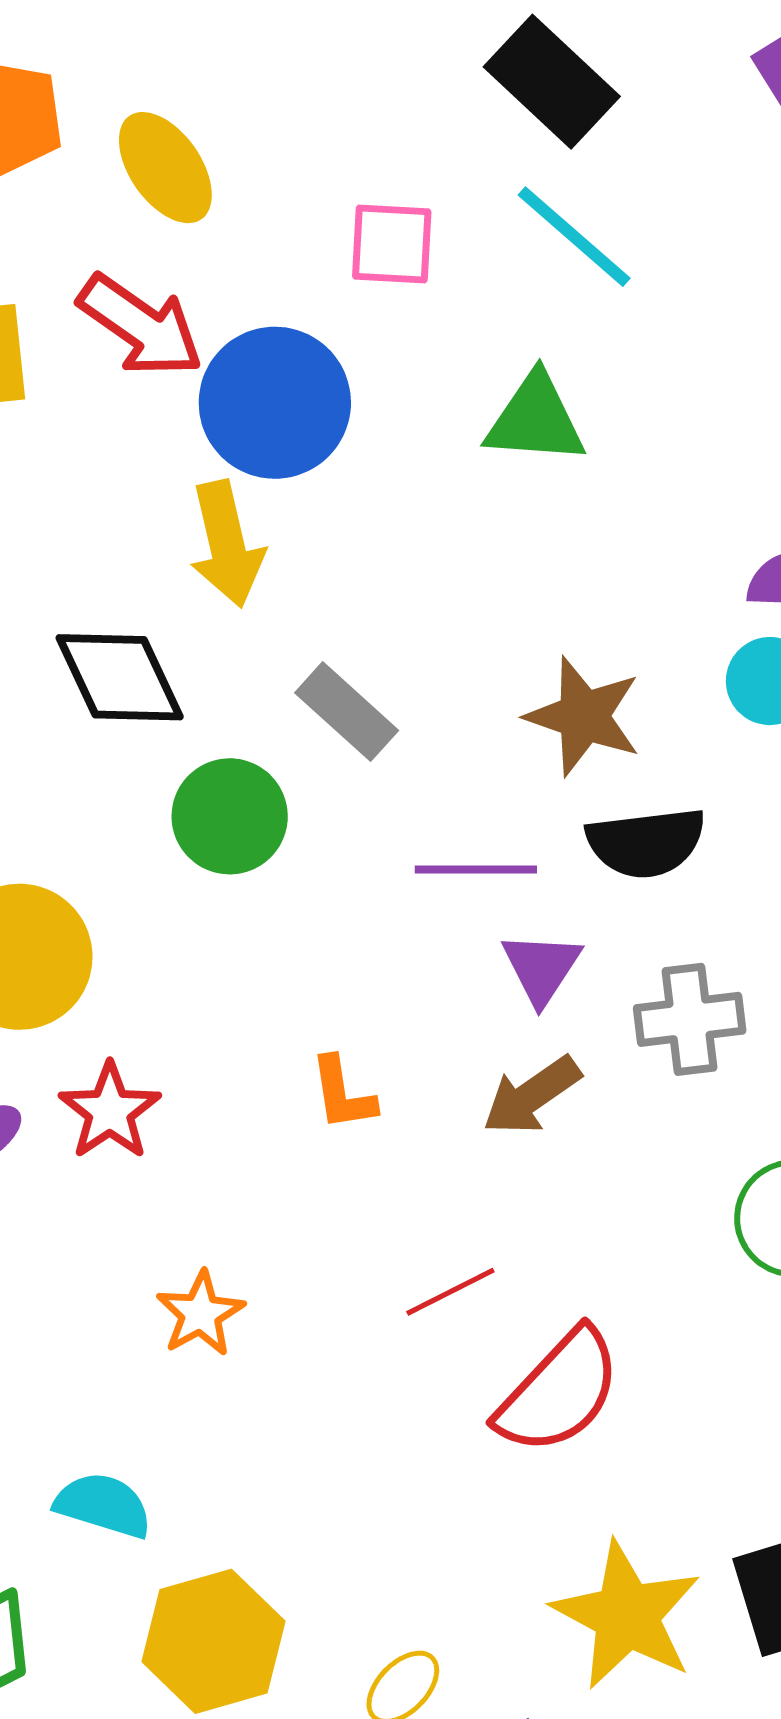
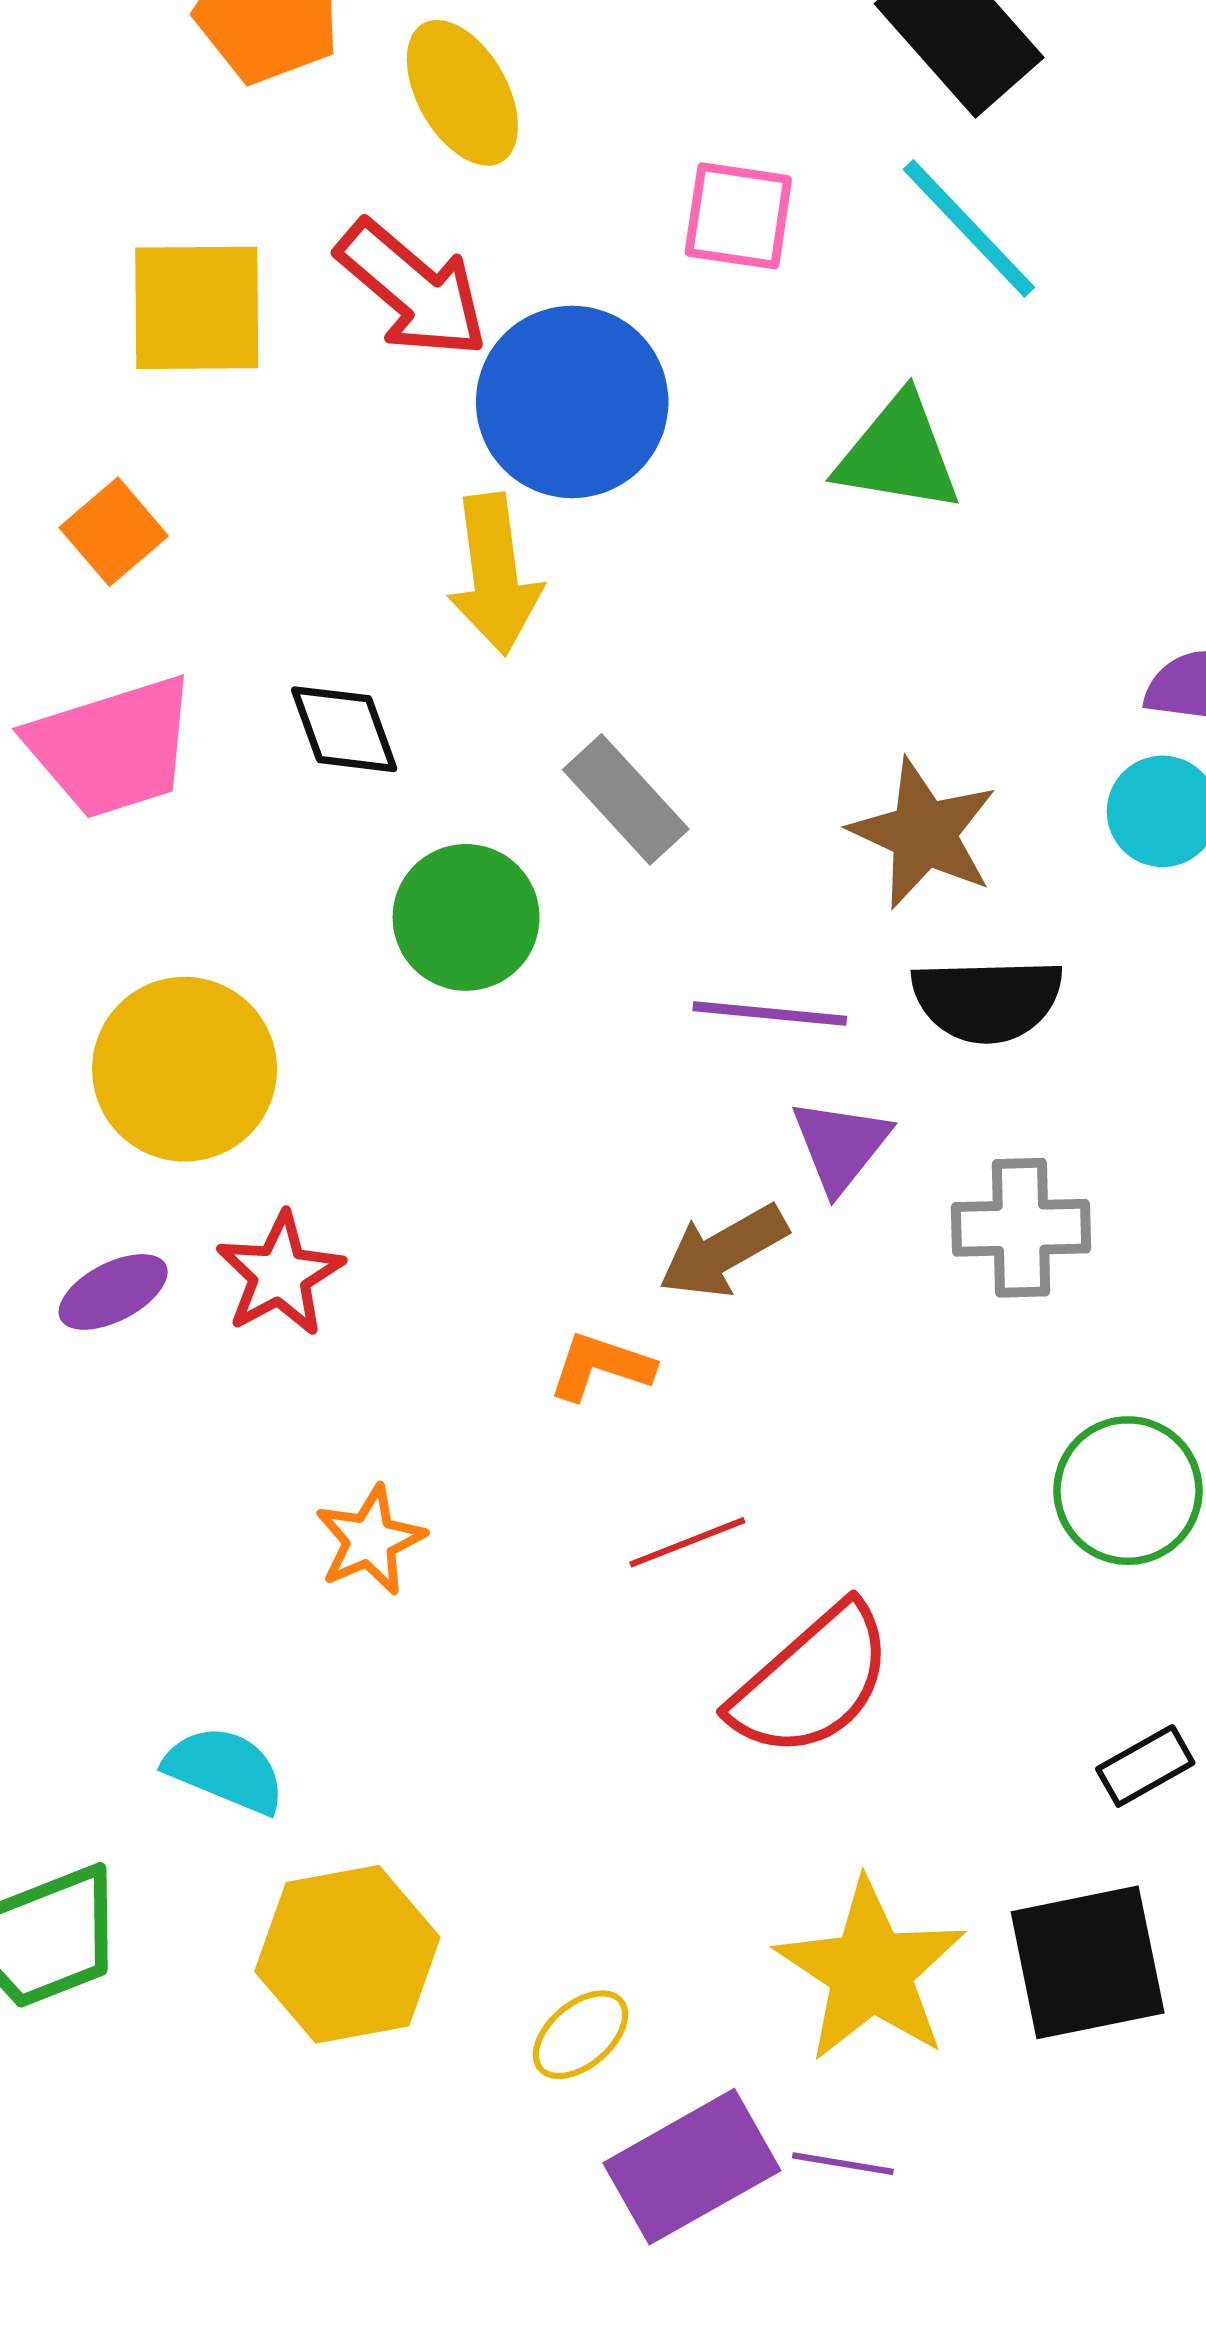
black diamond: (120, 677) -> (344, 729), size x0.7
orange L-shape: (343, 1094) -> (601, 1366), moved, turned 112
brown arrow: (532, 1096) -> (723, 1251), moved

